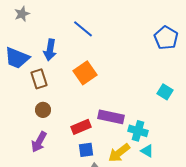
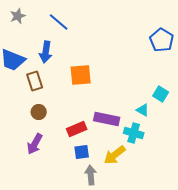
blue line: (83, 29) -> (59, 22), moved
orange square: (85, 73) -> (81, 75), turned 30
cyan triangle: (147, 151) -> (143, 110), moved

